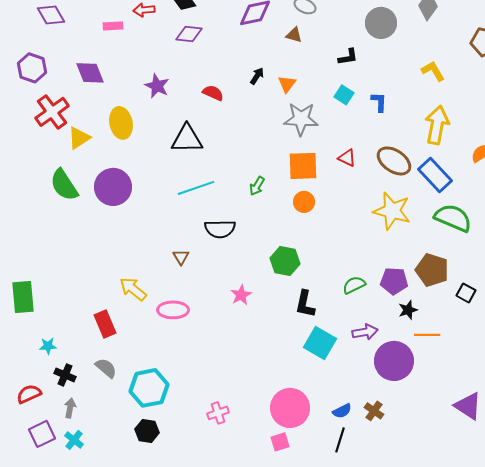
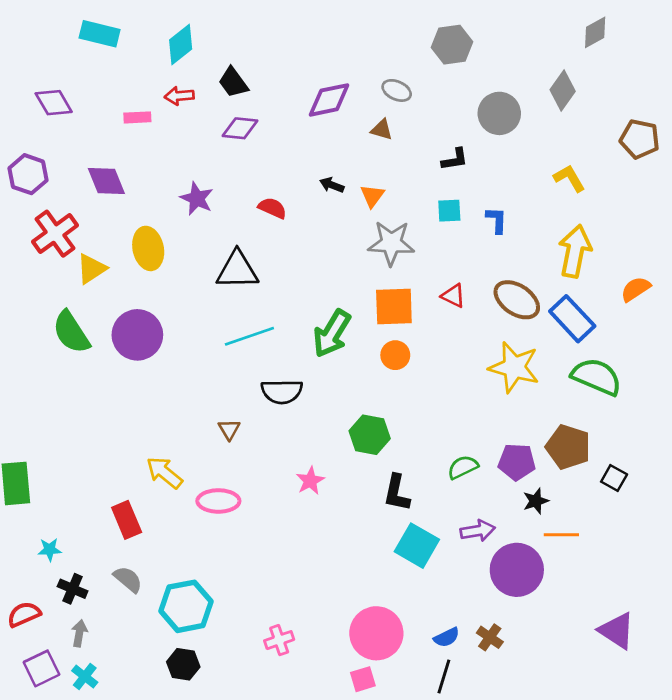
black arrow: (257, 76) -> (332, 185), turned -102
cyan square: (344, 95) -> (449, 211), turned -36
green arrow: (257, 186) -> (332, 334), size x1.8

